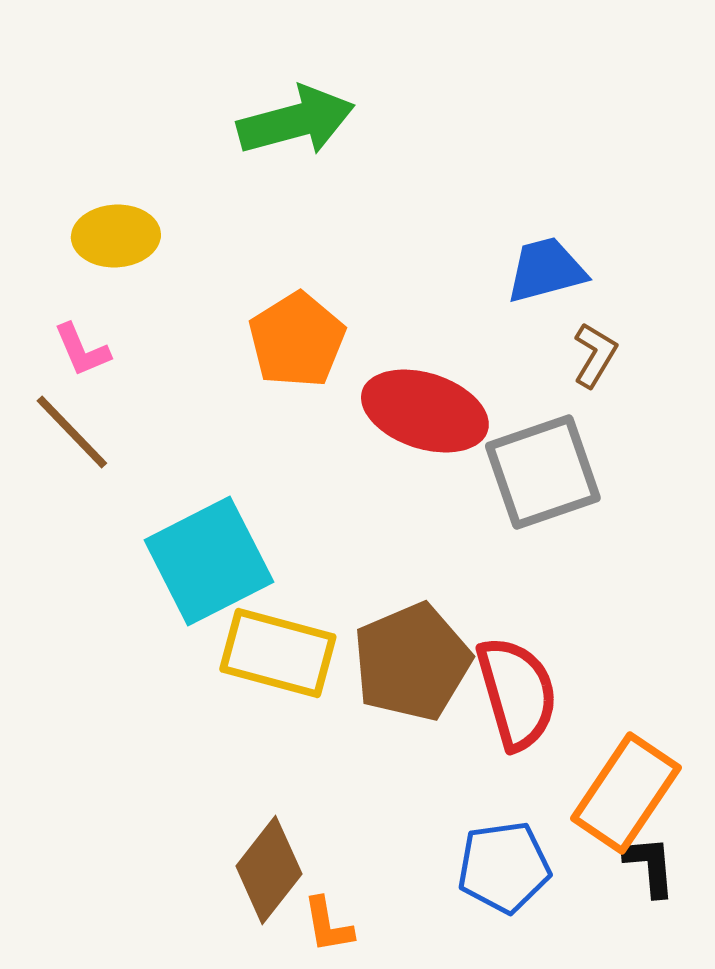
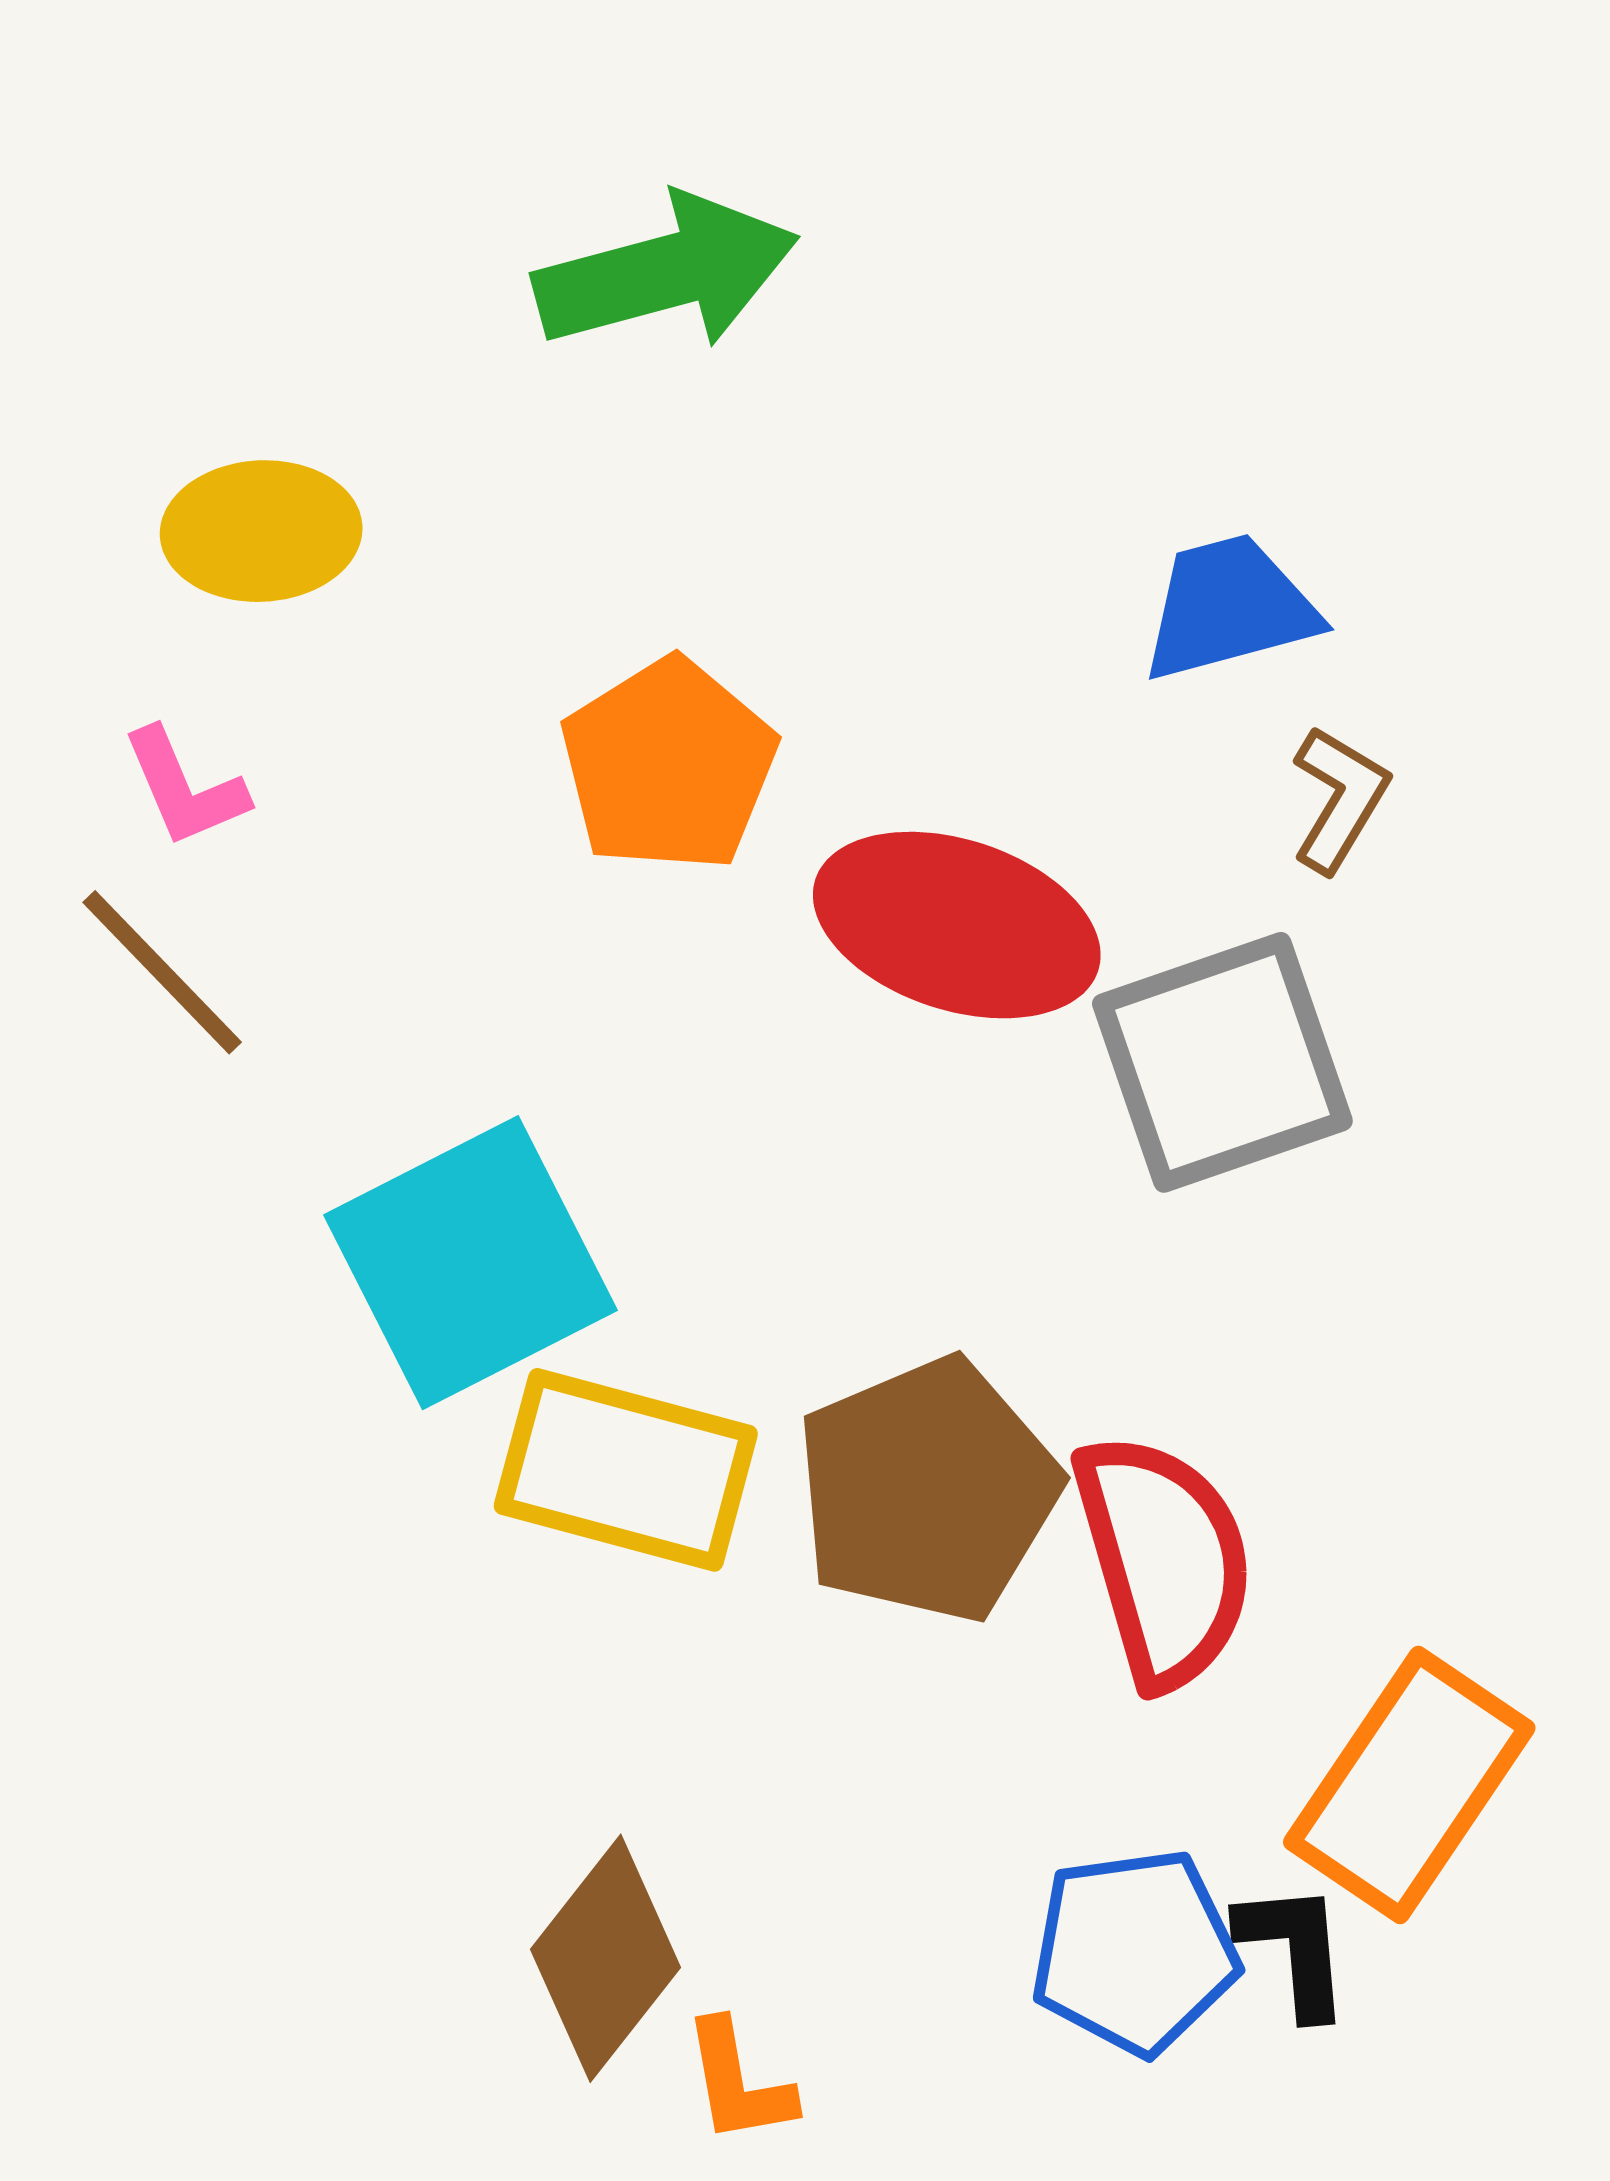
black L-shape: (650, 866) -> (1294, 1949), moved

